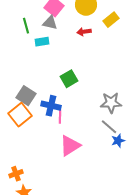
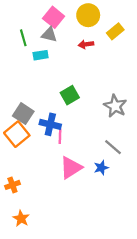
gray star: (111, 103) -> (115, 106), moved, turned 30
blue star: (118, 141) -> (101, 168), moved
orange cross: (16, 174) -> (12, 185), moved

